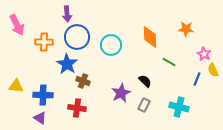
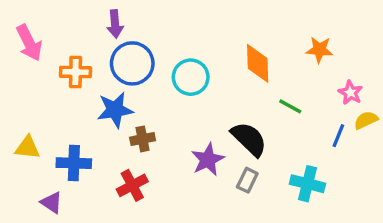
blue star: (67, 64) -> (115, 110), turned 30
yellow semicircle: (213, 70) -> (366, 120), turned 88
brown cross: (83, 81) -> (143, 139), turned -32
black semicircle: (145, 81) -> (249, 139), size x1.6
red cross: (77, 108) -> (132, 185), turned -36
purple triangle: (40, 118) -> (51, 203), moved

